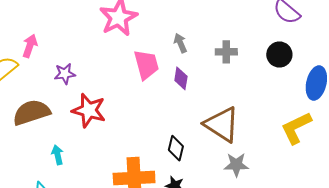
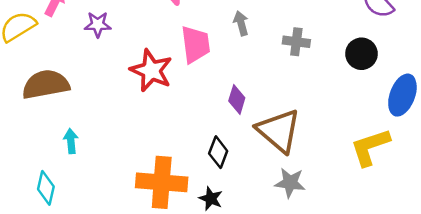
purple star: (65, 74) -> (98, 25), moved
purple diamond: (181, 78) -> (237, 99), moved
red star: (89, 110) -> (151, 70), moved

